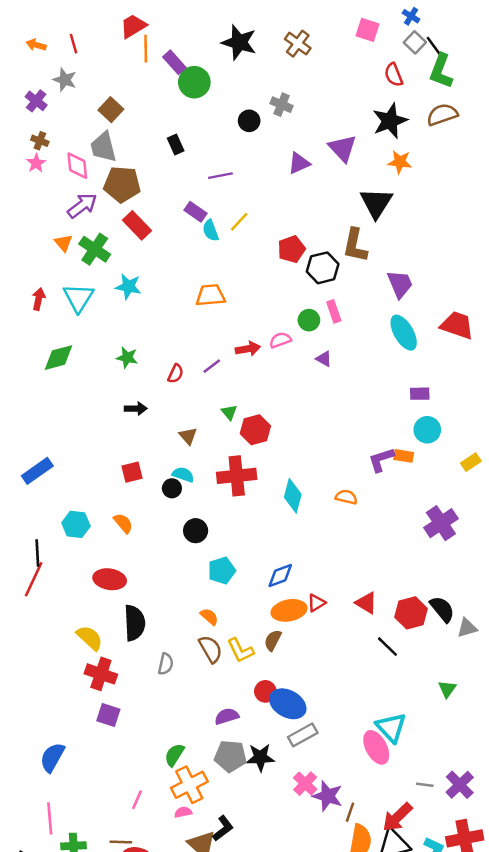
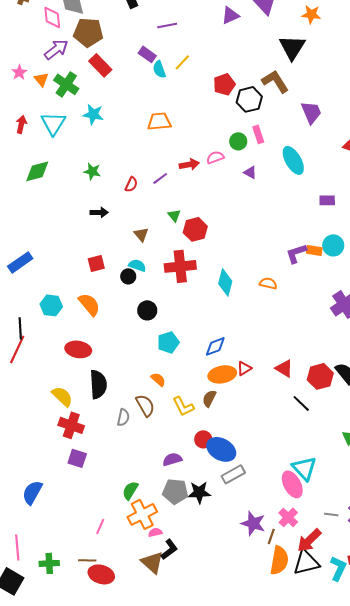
pink star: (36, 163) -> (19, 72), moved
brown L-shape: (355, 245) -> (275, 81), turned 136
cyan ellipse: (404, 333) -> (293, 160), moved
cyan circle: (427, 430) -> (333, 245), moved
orange semicircle: (123, 523) -> (89, 304), size x1.4
brown semicircle: (211, 649) -> (145, 405), moved
pink cross: (305, 784) -> (288, 517), moved
pink semicircle: (183, 812) -> (155, 532), moved
pink line: (50, 818) -> (17, 547), moved

